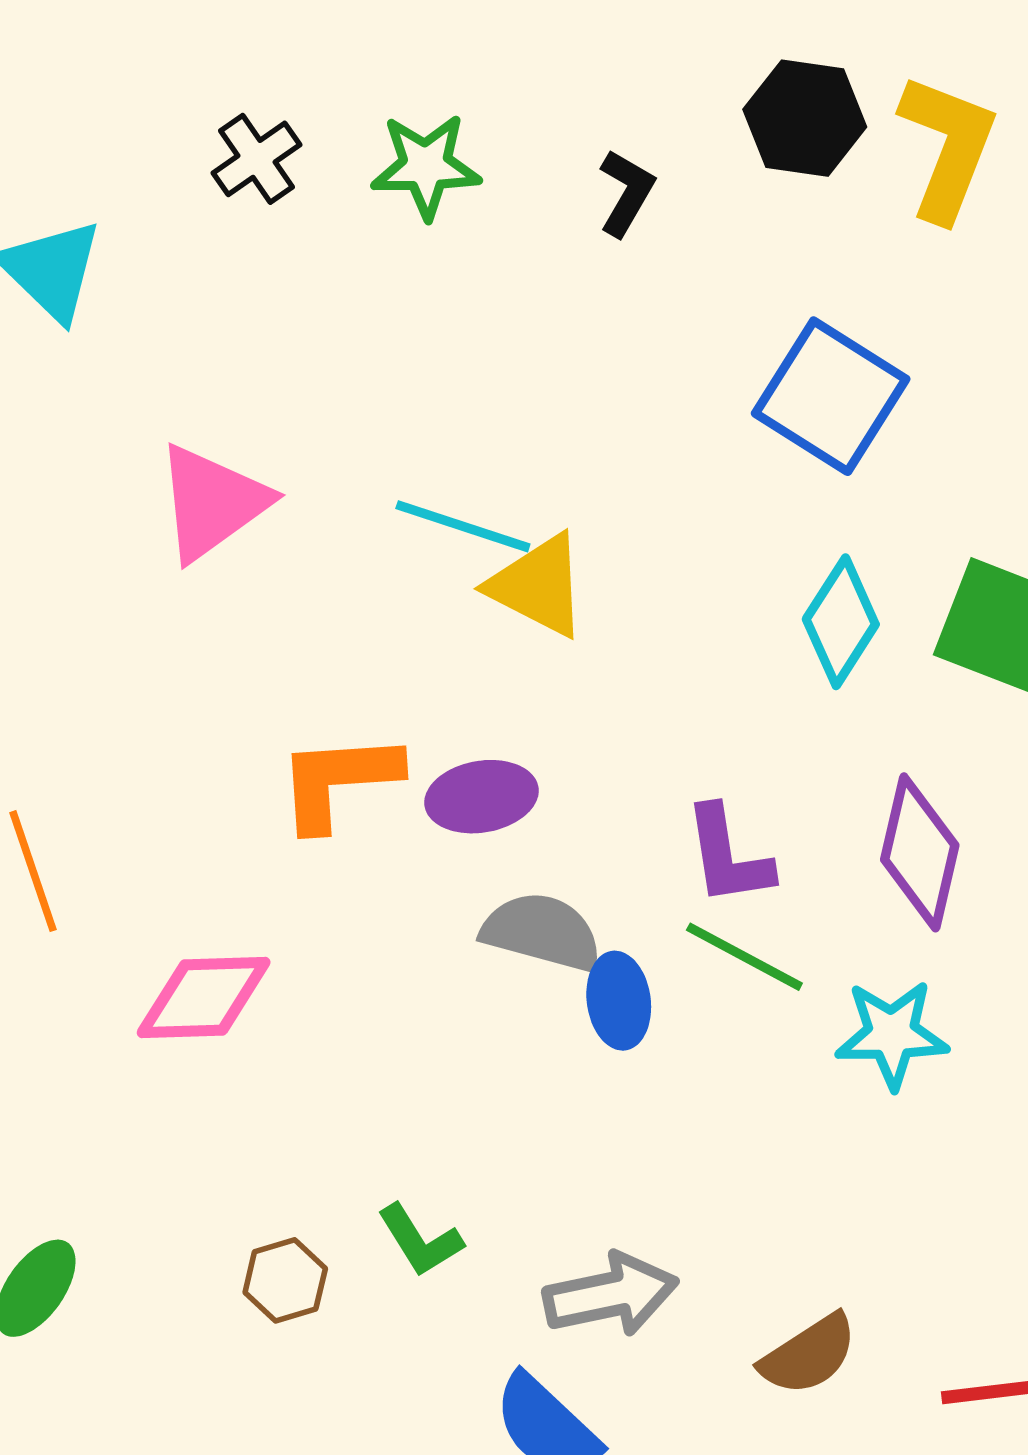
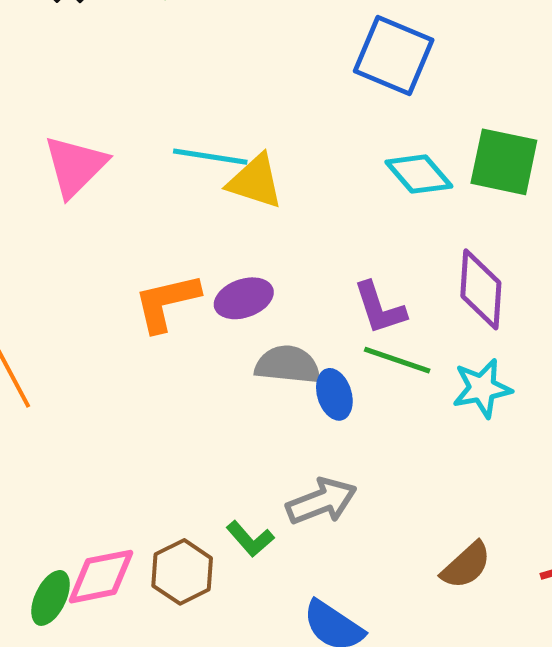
cyan diamond: (841, 622) -> (419, 174), turned -64
pink diamond: (204, 998) -> (101, 577), moved
brown hexagon: (285, 1280) -> (182, 572), size x1.4
gray arrow: (611, 1295) -> (322, 501), moved

